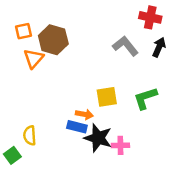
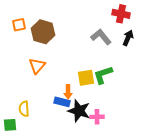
orange triangle: (33, 58) -> (37, 66), moved
green L-shape: (145, 98) -> (103, 75), moved
orange arrow: (84, 114) -> (68, 92), turned 80
green square: (12, 155) -> (10, 125), turned 32

